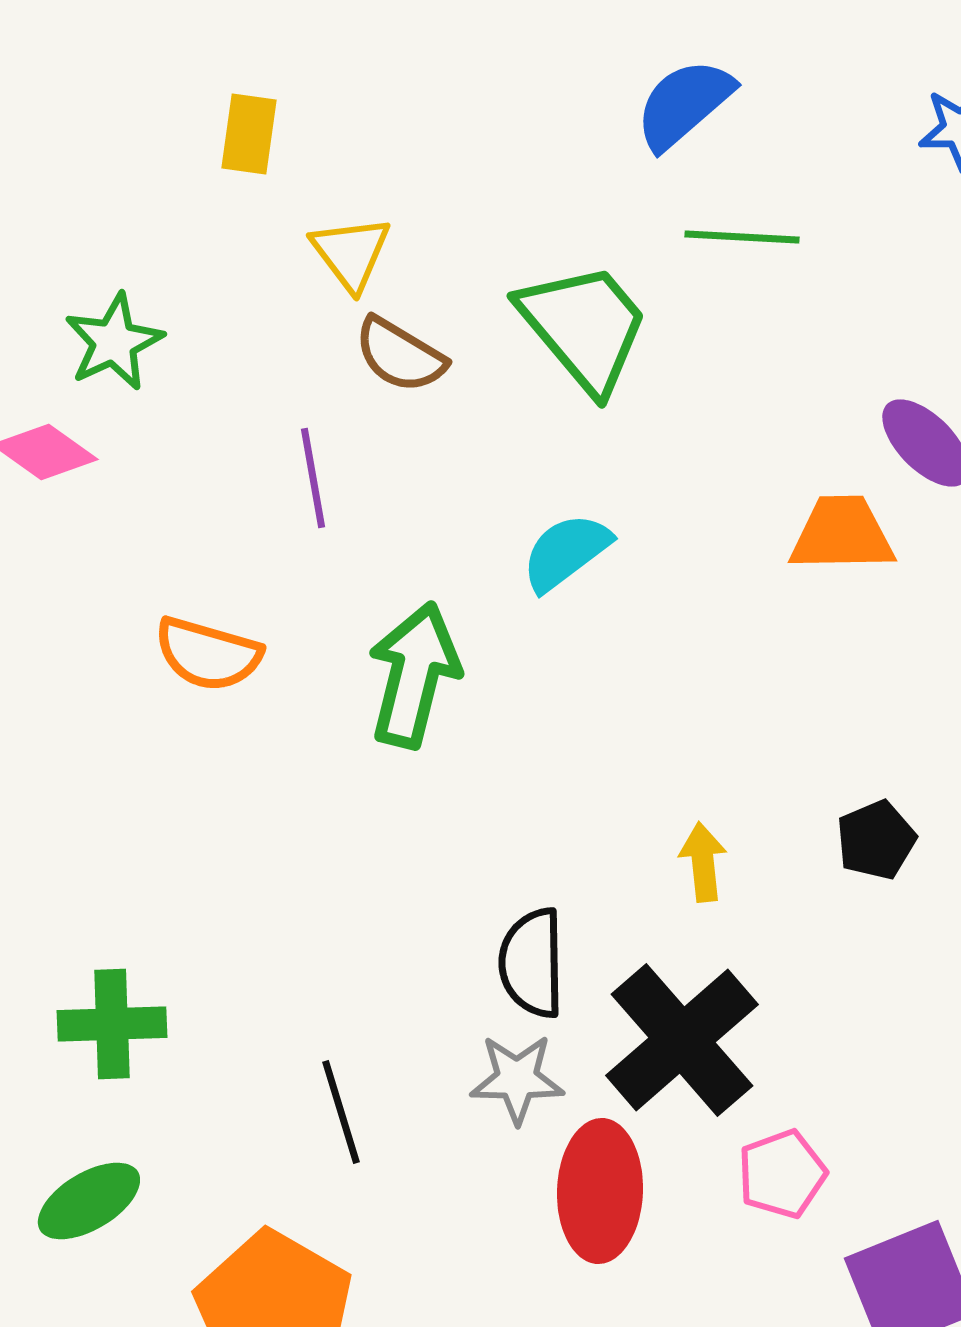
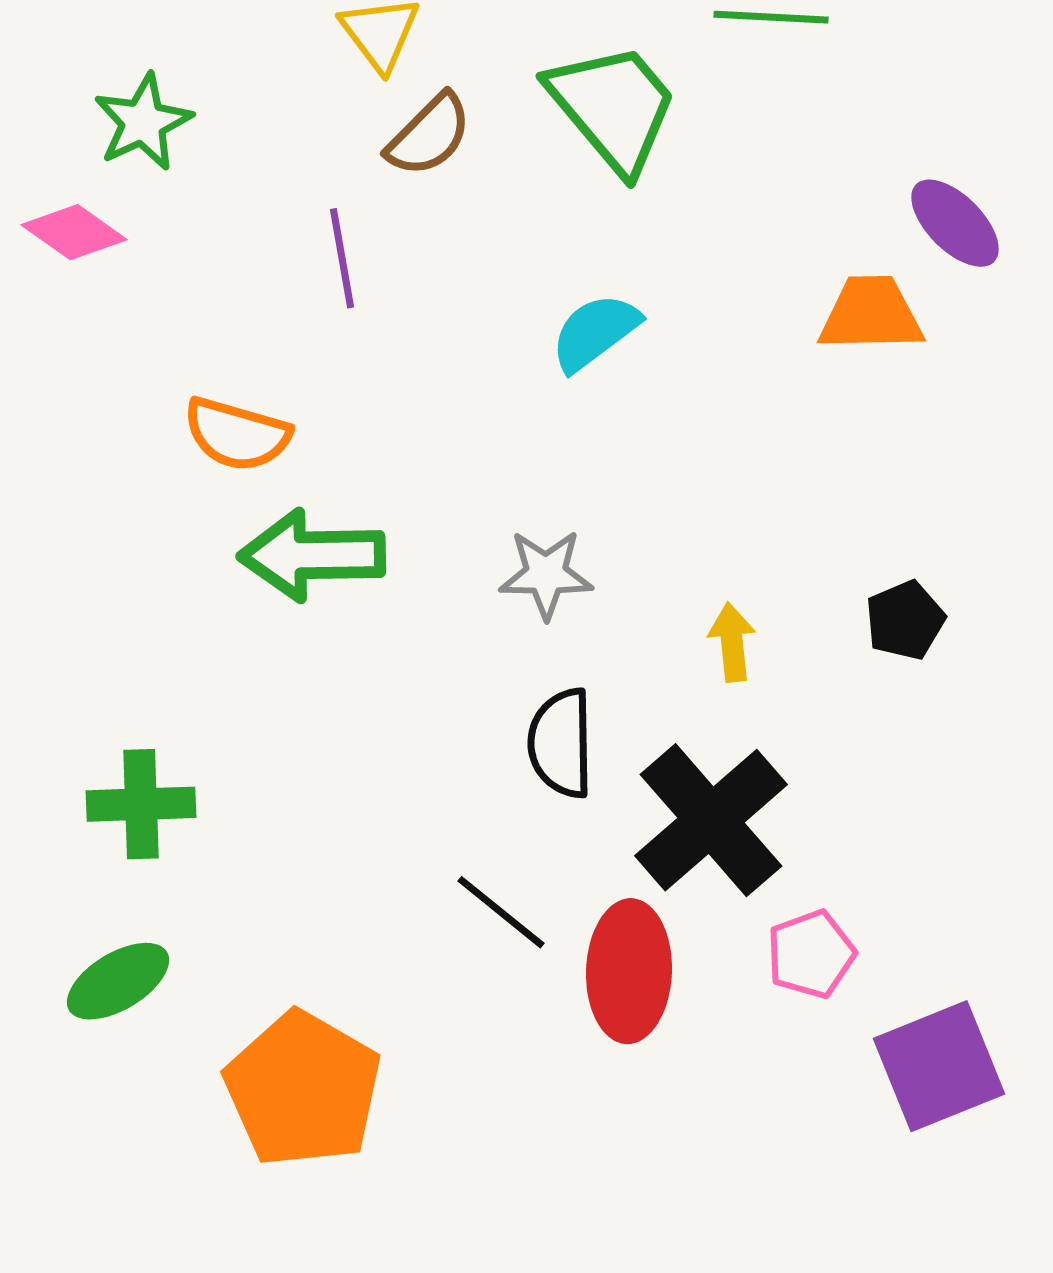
brown semicircle: (400, 355) -> (429, 135), turned -76
green arrow: (414, 675) -> (312, 555), moved, turned -105
gray star: (517, 1079) -> (546, 574), moved
black line: (341, 1112) -> (501, 912), moved, turned -34

